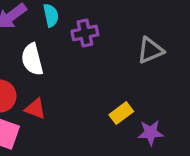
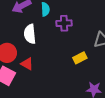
yellow rectangle: (121, 113) -> (80, 58), moved

